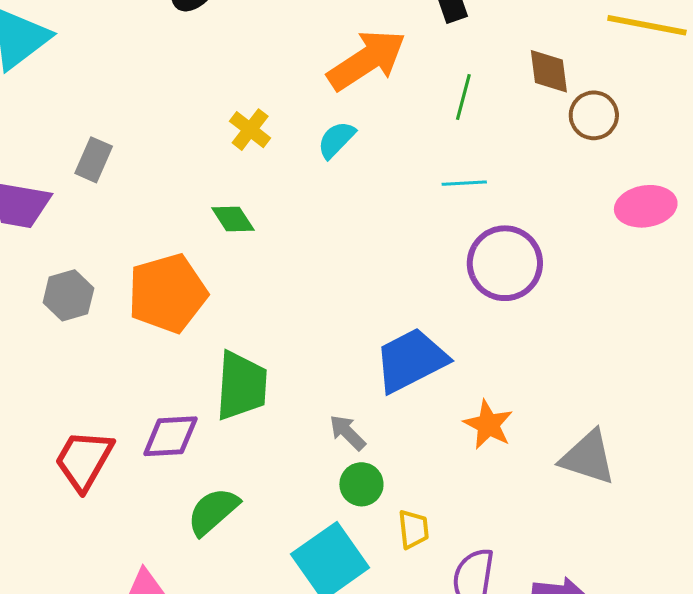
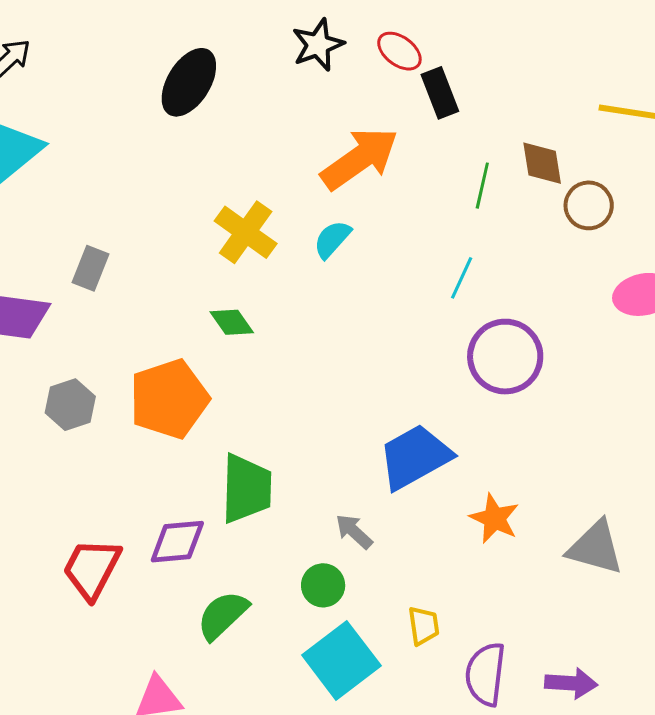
green line: (463, 97) -> (482, 186), moved
yellow cross: (250, 130) -> (246, 232), size x1.5
cyan line: (464, 183) -> (462, 278), turned -60
green circle: (361, 484) -> (323, 585), moved

